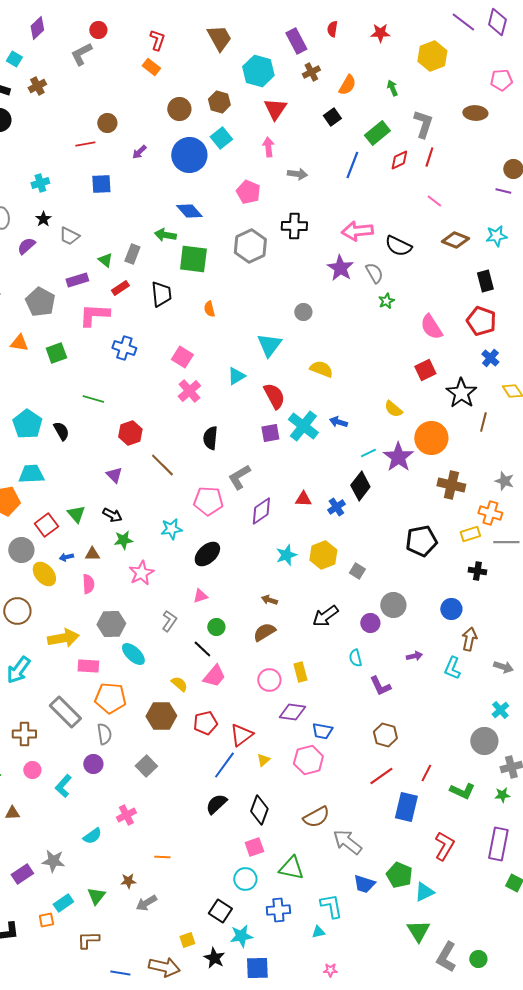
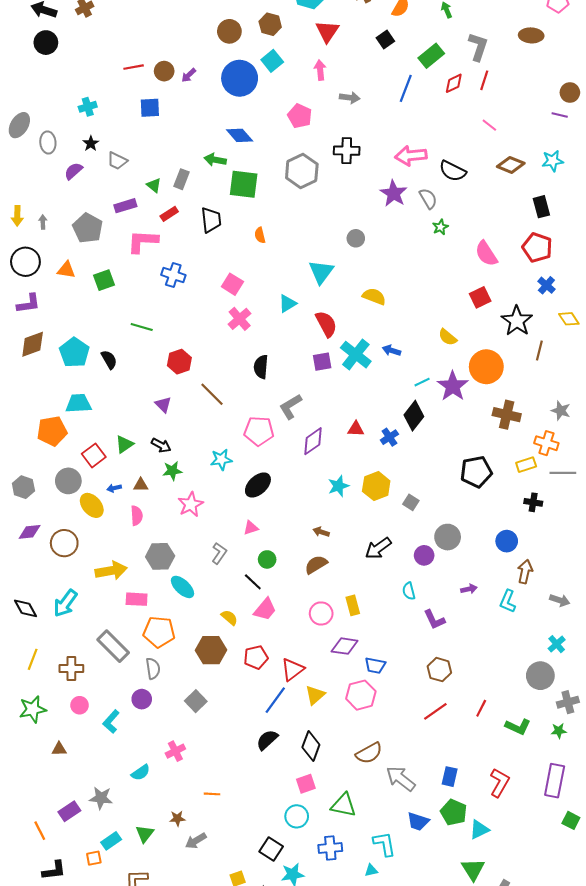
brown circle: (107, 123) -> (164, 71), moved
green triangle: (76, 514) -> (124, 444), turned 36
yellow triangle: (263, 760) -> (315, 695), size x1.5
blue rectangle: (406, 807) -> (450, 777), moved, size x0.7

